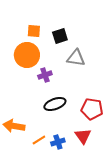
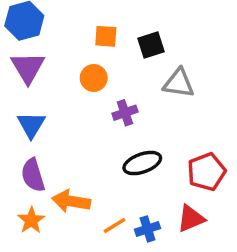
orange circle: (27, 55) -> (94, 78), size x0.6
red pentagon: (92, 109) -> (206, 172), turned -30
red triangle: (83, 136) -> (191, 219), turned 42

